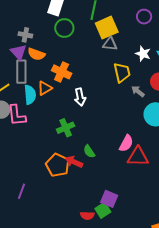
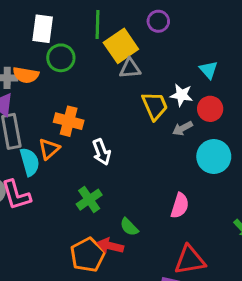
purple circle: (144, 17) -> (158, 21), moved
orange semicircle: (36, 54) -> (26, 75), moved
white star: (143, 54) -> (181, 95), moved
gray arrow: (138, 91) -> (183, 128), turned -56
red triangle: (138, 157) -> (190, 260), moved
orange pentagon: (58, 165) -> (88, 255), turned 30

